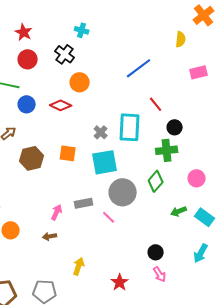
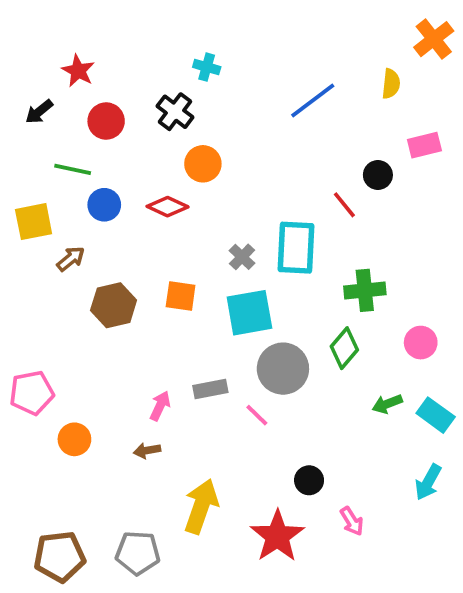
red star: (24, 32) -> (78, 71), moved
blue line: (139, 68) -> (313, 101), moved
black circle: (175, 127) -> (378, 175), moved
black circle: (156, 252) -> (309, 480), moved
yellow arrow: (79, 266) -> (201, 506), size x1.6
red star: (120, 282) -> (277, 536), size x1.6

